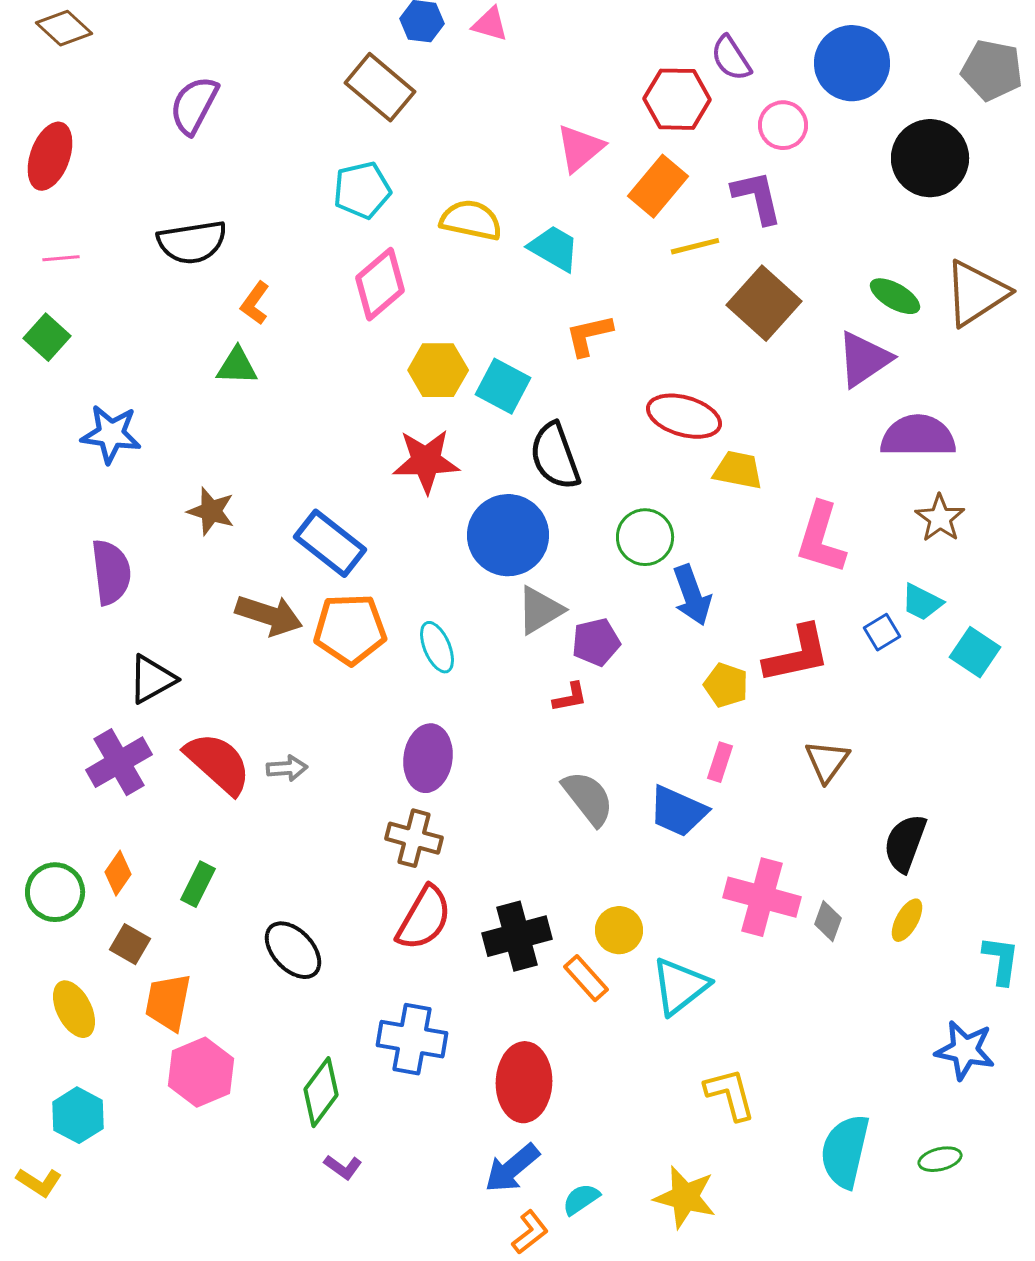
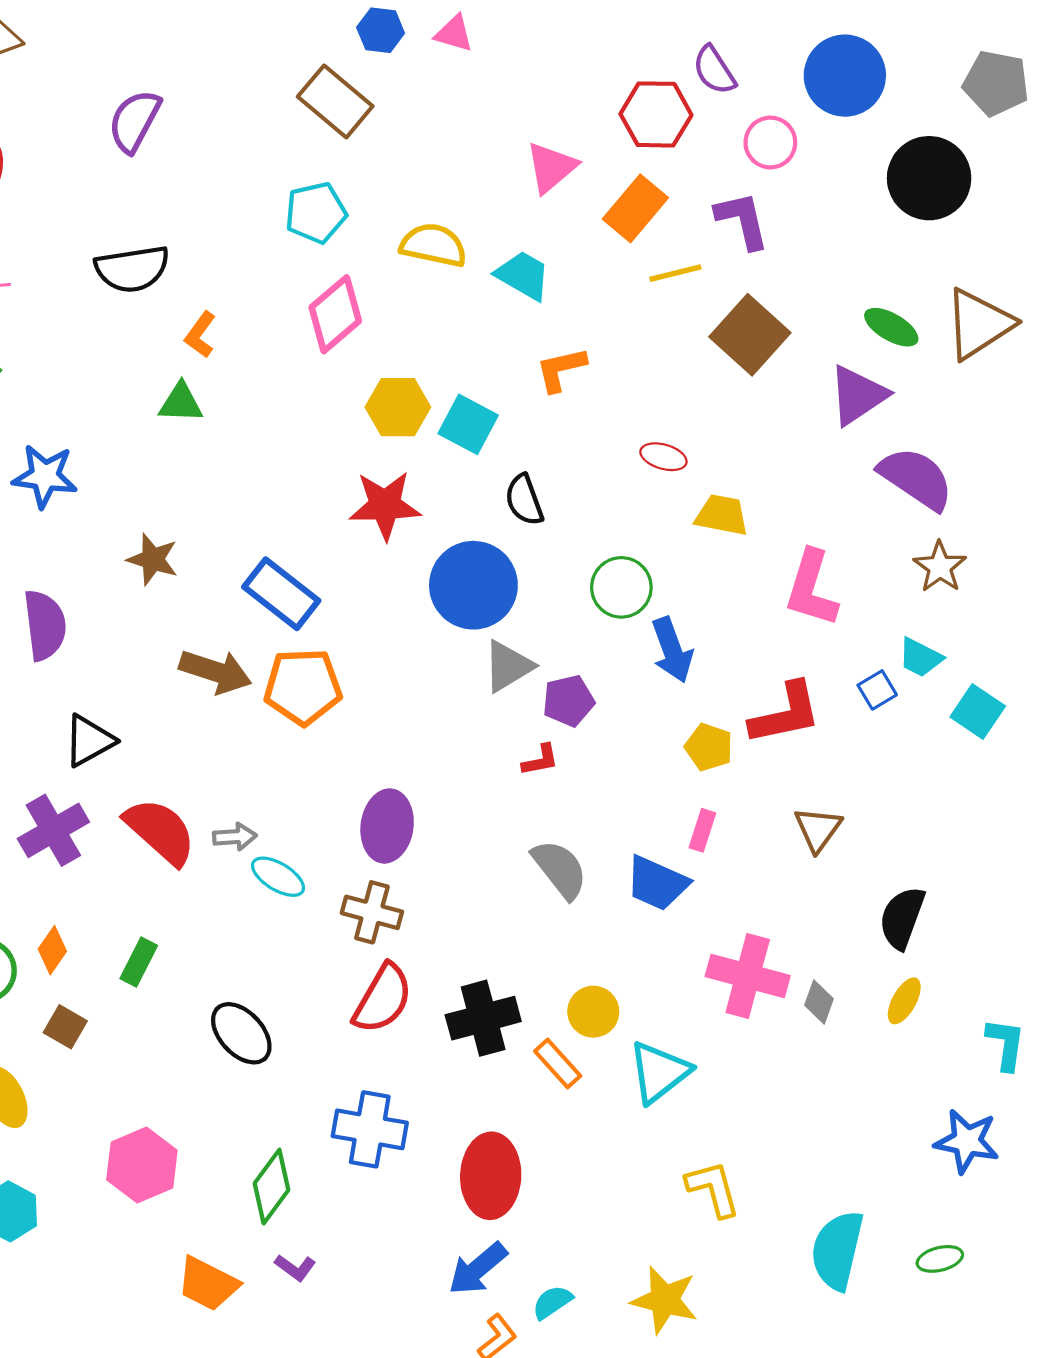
red ellipse: (684, 416) -> (663, 457), size x0.6
purple semicircle: (918, 436) -> (916, 478), turned 34
black semicircle: (555, 456) -> (524, 500), size x0.7
cyan ellipse: (437, 647) -> (278, 877), moved, turned -36
orange trapezoid: (168, 1002) -> (208, 1284), moved, turned -74

